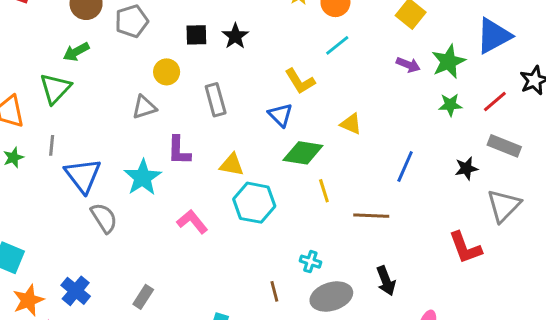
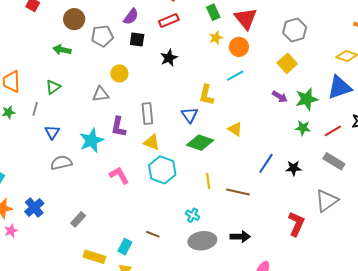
black square: (196, 35) -> (137, 39), moved
green arrow: (76, 52) -> (62, 50), turned 30
yellow L-shape: (300, 81) -> (206, 95), turned 35
green triangle: (55, 89) -> (53, 87), moved, size x0.7
gray rectangle: (216, 100) -> (147, 113), moved
black star: (466, 168) -> (294, 168), moved
blue triangle: (83, 175) -> (52, 132), size x0.6
yellow line: (324, 191) -> (208, 181), moved
gray semicircle: (104, 218) -> (61, 163), turned -80
red L-shape: (465, 248) -> (296, 224), turned -145
black arrow: (386, 281) -> (240, 237), turned -78
brown line: (274, 291) -> (153, 234), moved, turned -64

